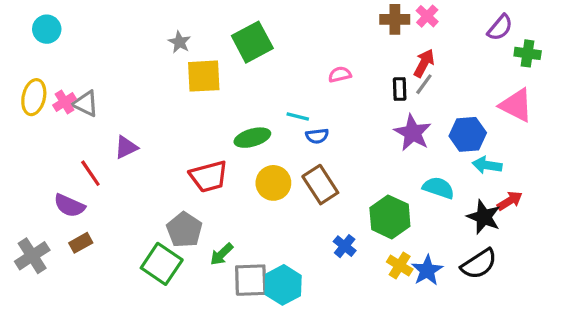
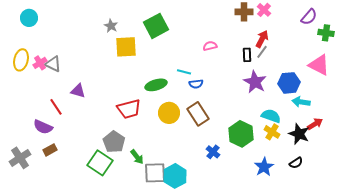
purple triangle: (126, 147) -> (78, 91), turned 42
green arrow: (222, 254) -> (137, 157), turned -84
black semicircle: (479, 264) -> (296, 163), size x0.6
yellow cross: (400, 265) -> (272, 132), moved

